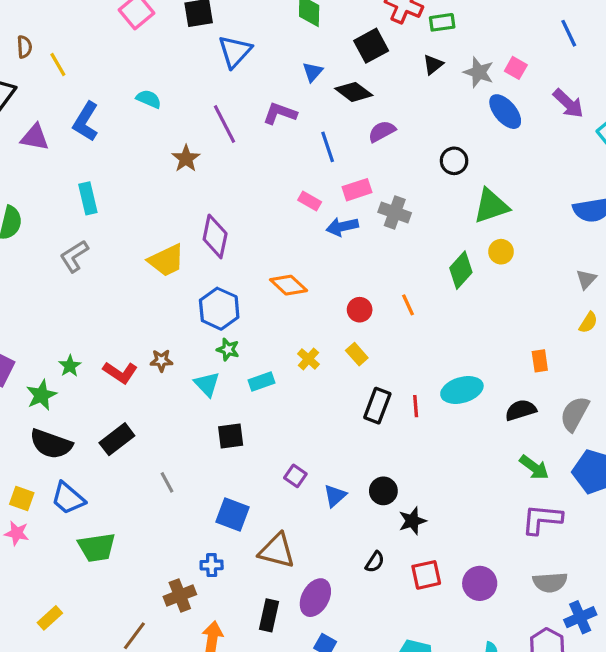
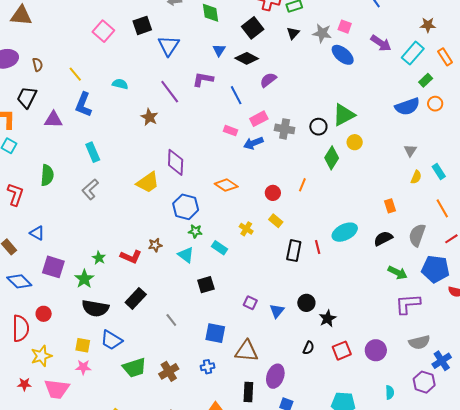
yellow line: (58, 65) -> (75, 74), moved
black circle: (454, 161) -> (318, 127), moved
orange line: (408, 305) -> (302, 185), turned 56
cyan rectangle: (262, 382) -> (219, 248), turned 63
brown cross: (180, 595) -> (169, 371), moved

